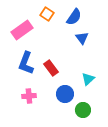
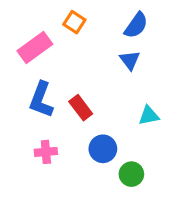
blue semicircle: (74, 17) -> (136, 25), moved
cyan triangle: (88, 79) -> (149, 116), moved, turned 32

